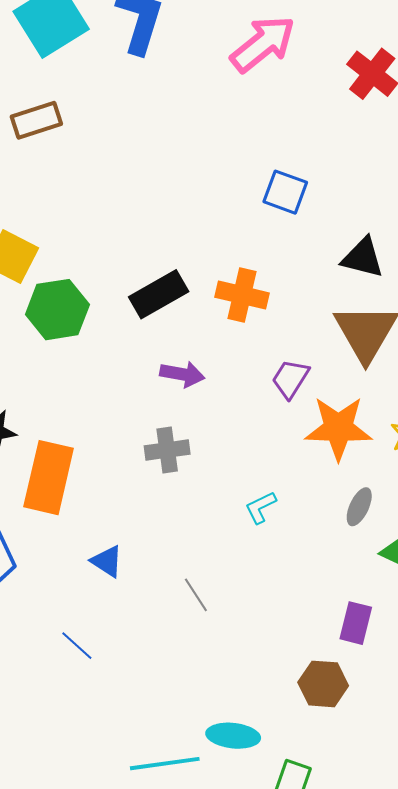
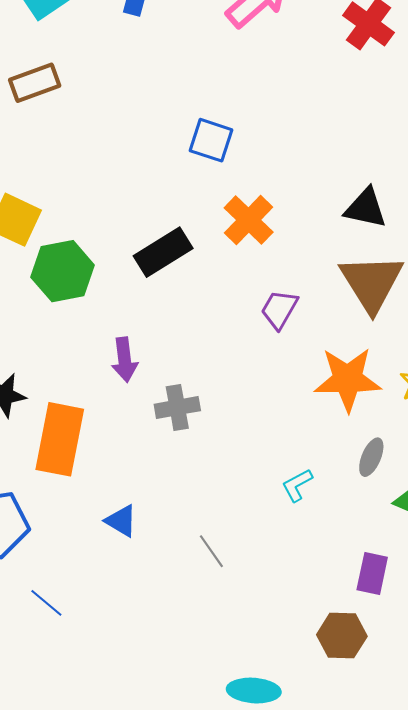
blue square: (285, 192) -> (211, 140), moved
orange cross: (242, 295) -> (249, 220), moved, turned 33
purple arrow: (182, 374) -> (124, 360), moved, turned 75
purple trapezoid: (290, 379) -> (279, 309), moved
cyan L-shape: (261, 507) -> (297, 485), moved
blue line: (77, 646) -> (46, 603), moved

